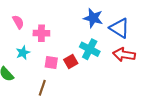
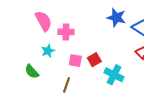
pink semicircle: (18, 22) -> (43, 21), size x1.5
cyan cross: (90, 49) -> (114, 75), moved

